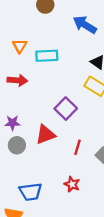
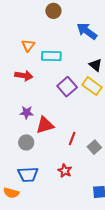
purple square: (66, 109) -> (67, 87), moved
purple star: (12, 123) -> (27, 112), moved
gray circle: (17, 145) -> (26, 142), moved

